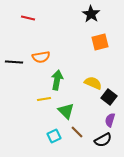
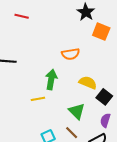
orange square: (100, 42) -> (101, 32), moved, turned 36
orange semicircle: (41, 57) -> (71, 54), moved
green triangle: (66, 111) -> (77, 111), moved

